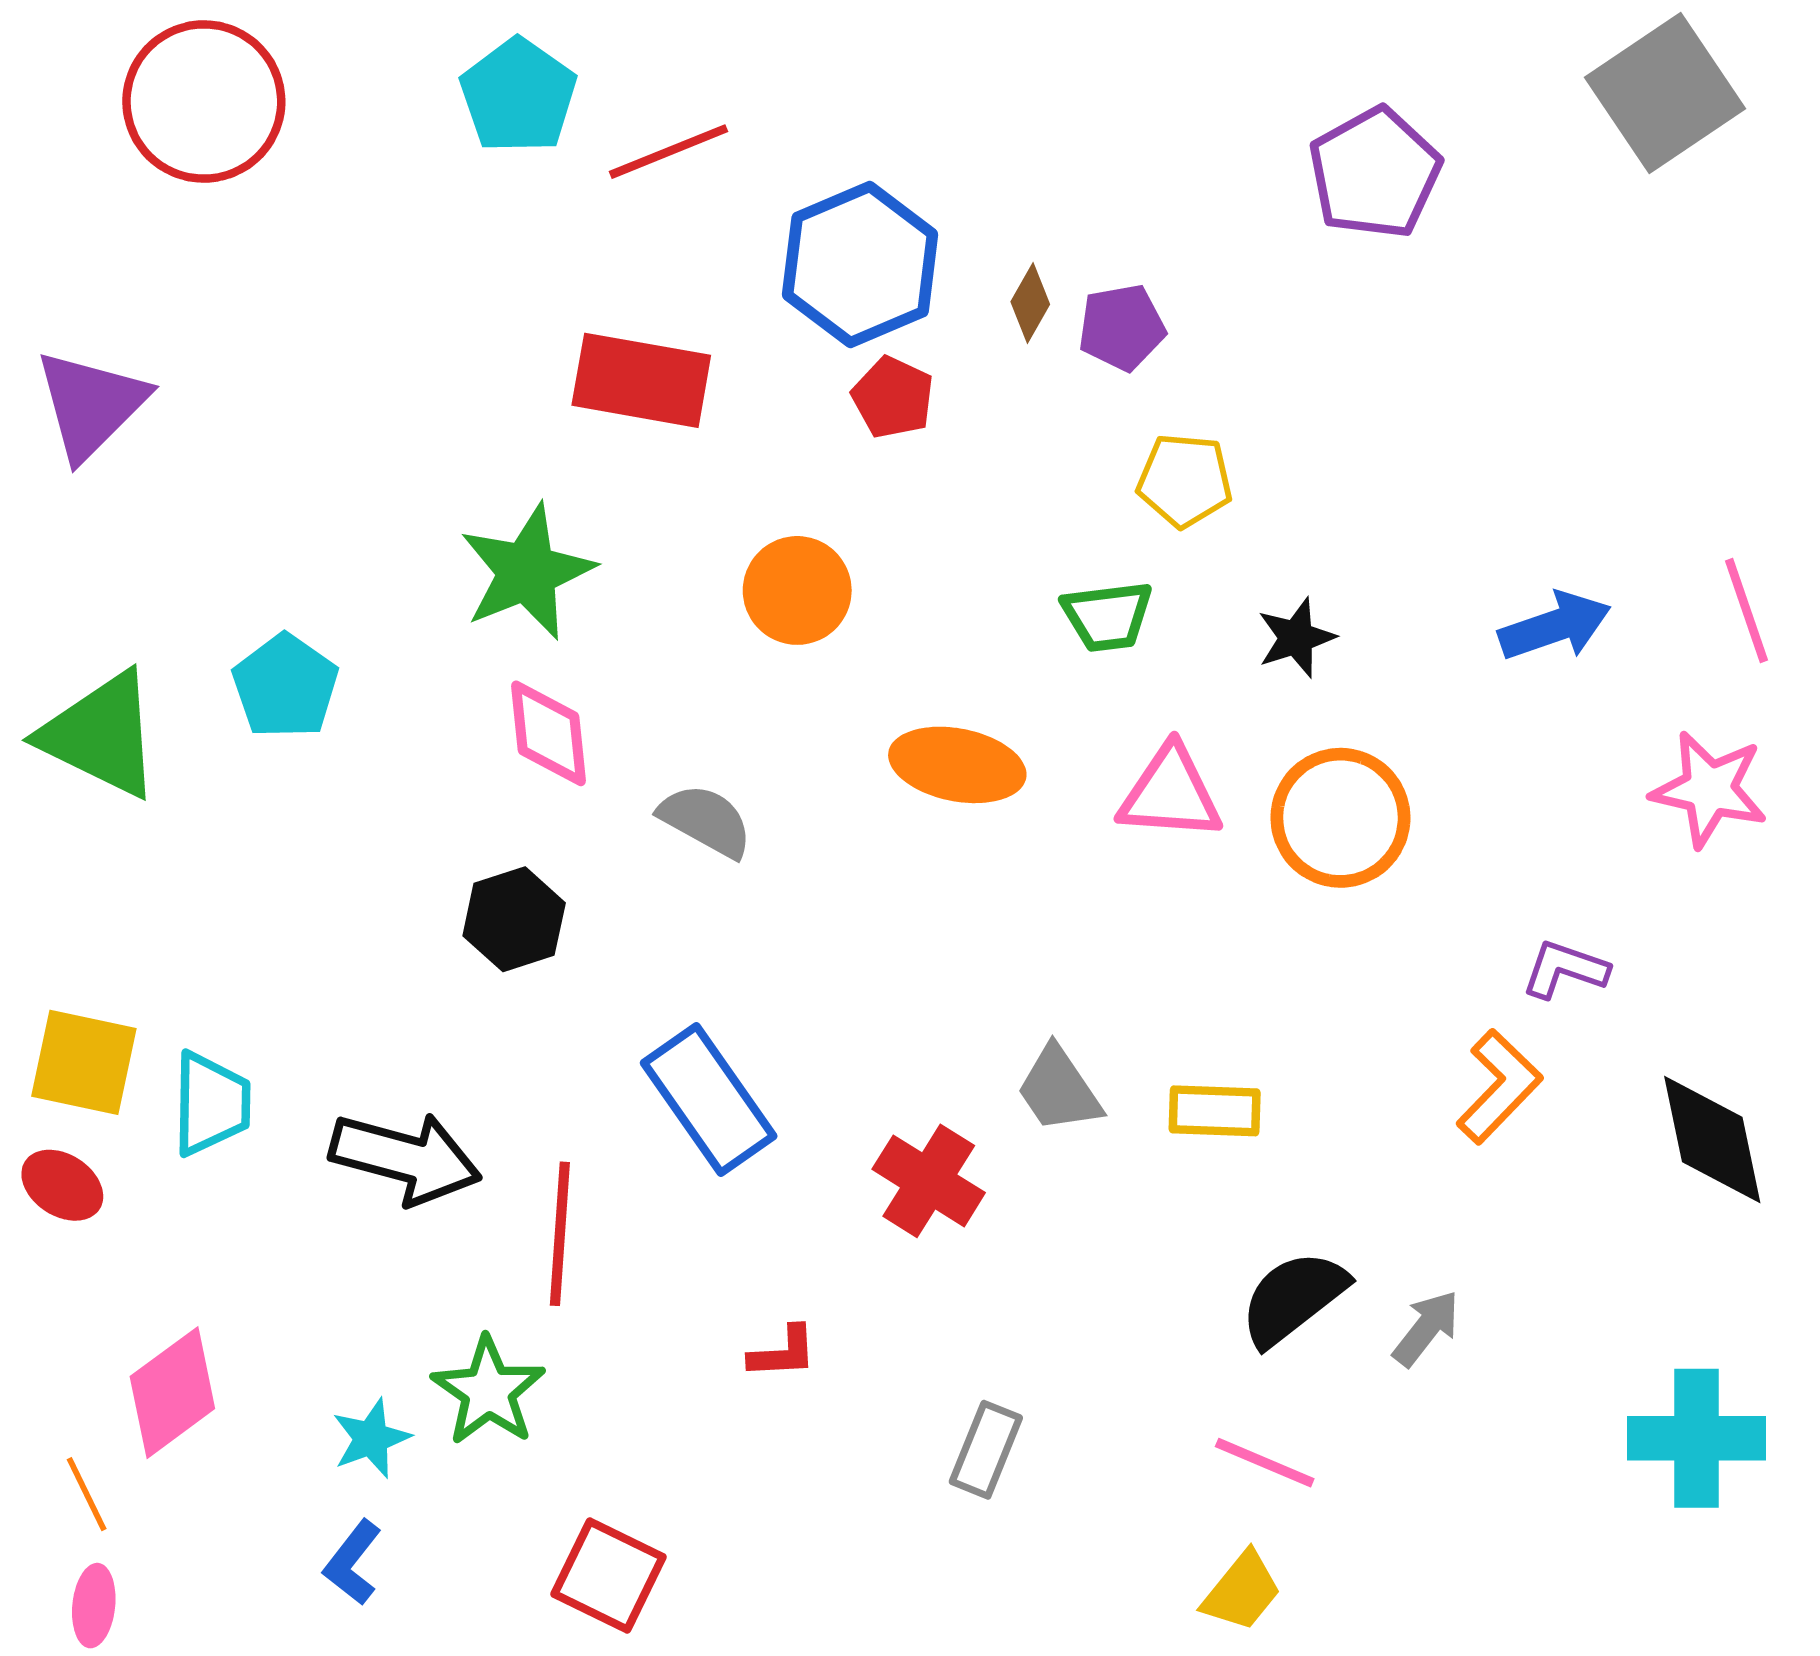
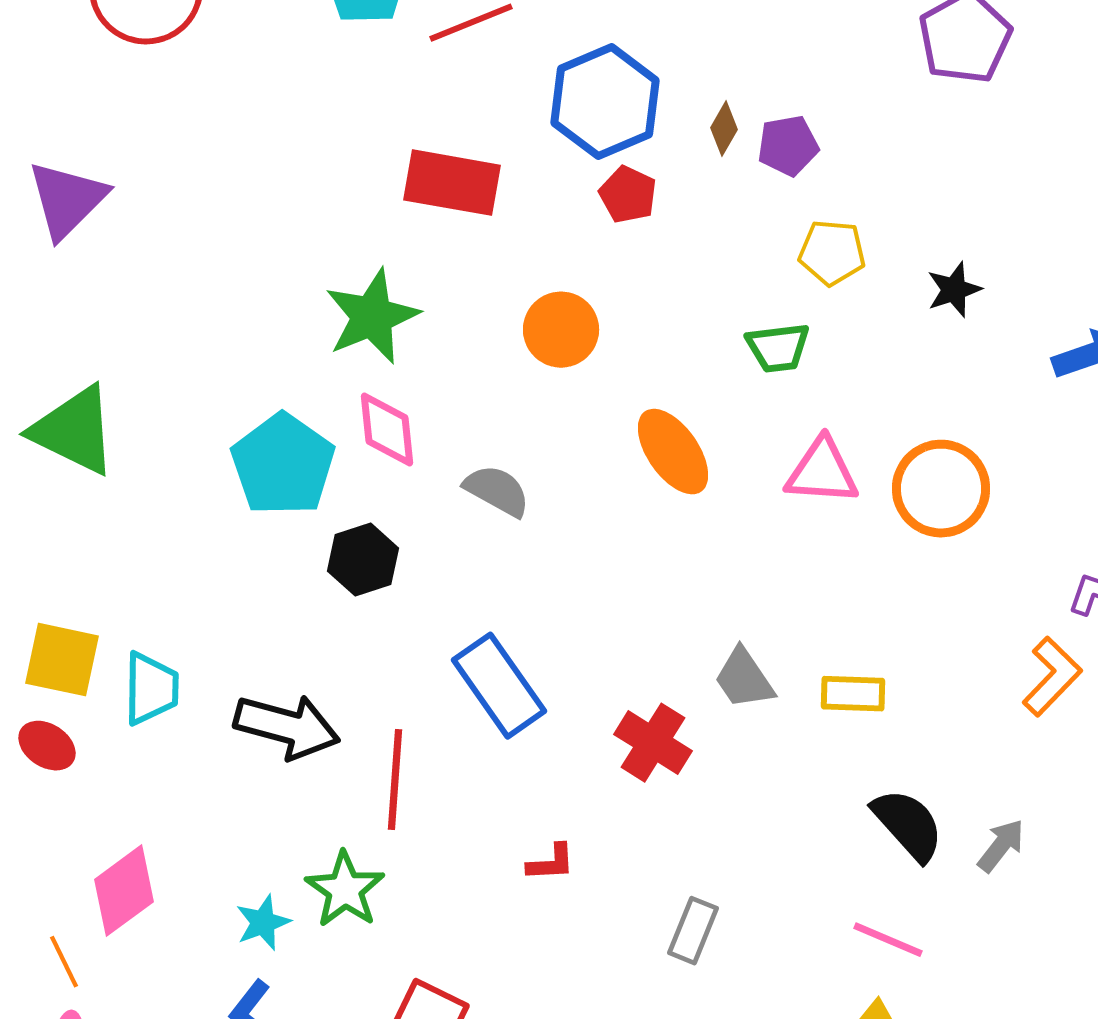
black star: (1296, 638) -> (954, 290), moved
cyan pentagon: (285, 686) -> (283, 465), moved, size x1.4
orange ellipse: (957, 765) -> (673, 452), turned 44
black semicircle: (1293, 1298) -> (908, 825), turned 86

